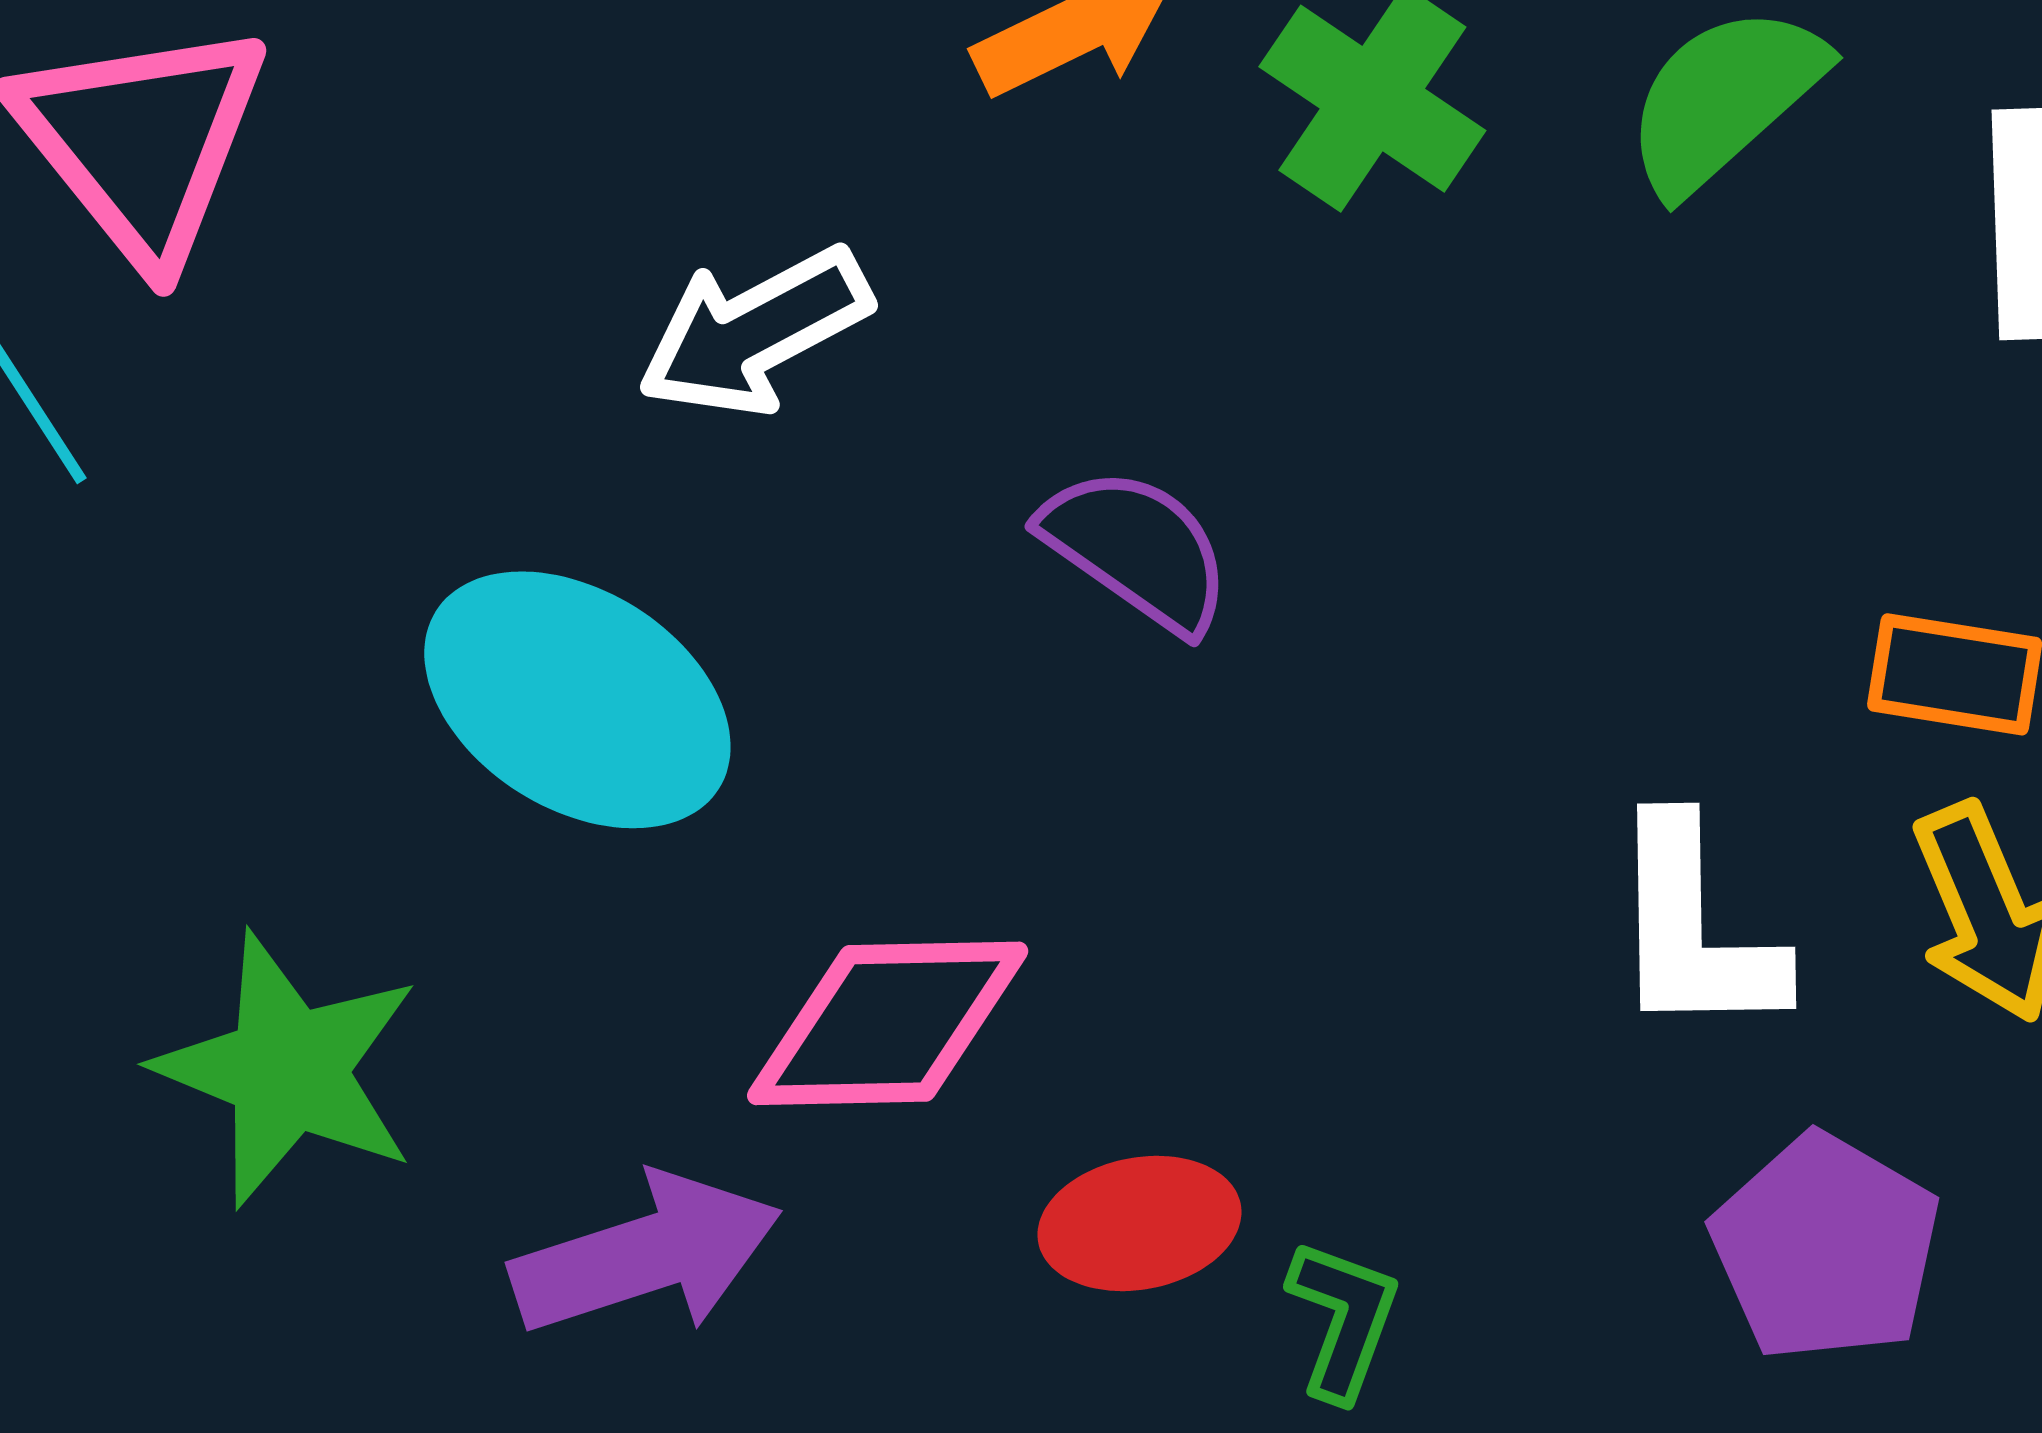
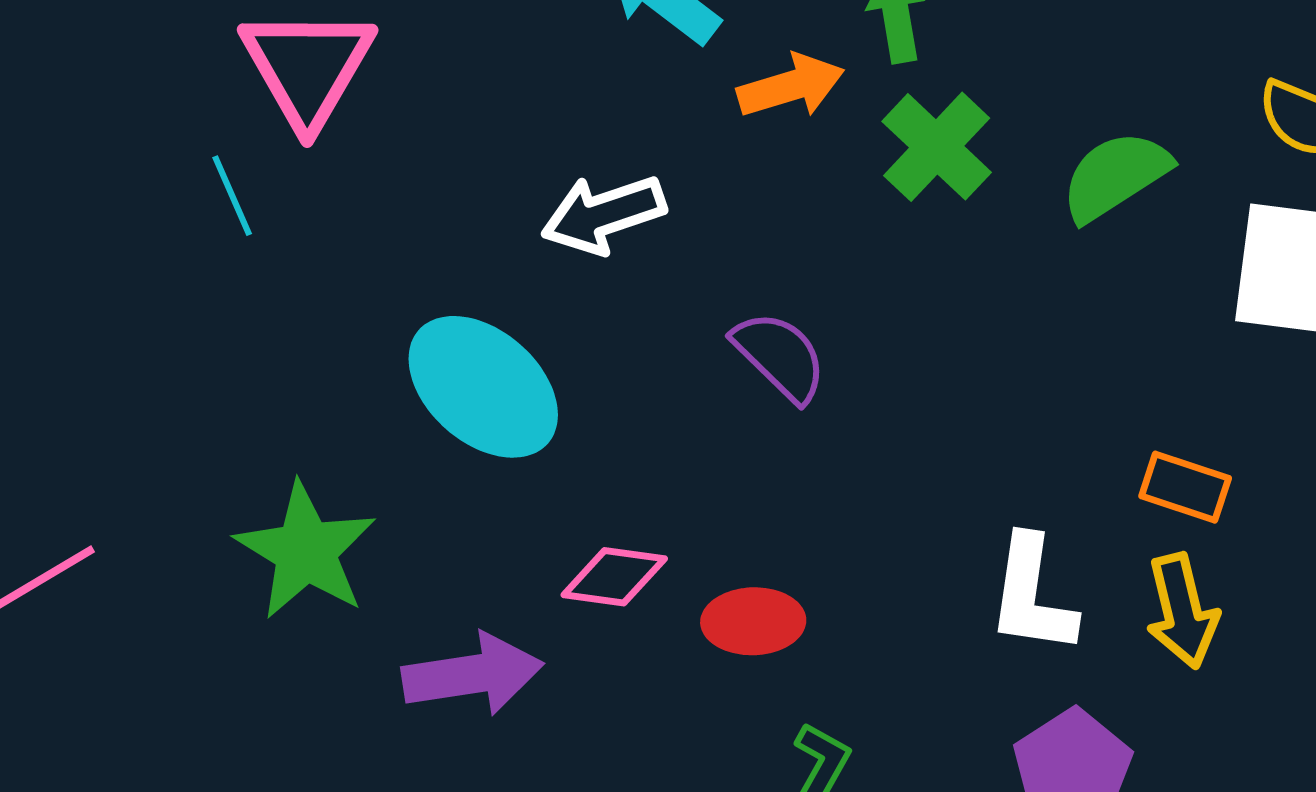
pink diamond: (888, 1023) -> (614, 577), size x0.7
red ellipse: (1139, 1223) -> (753, 621), moved

